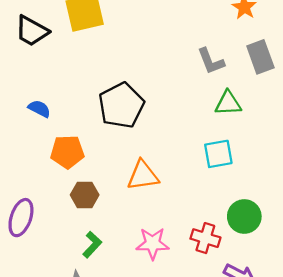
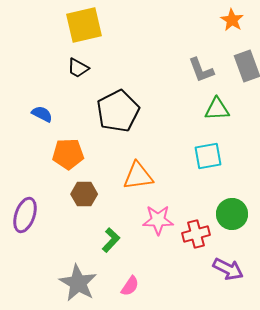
black trapezoid: (32, 31) -> (78, 68), moved, size x0.7
red cross: (205, 238) -> (196, 234), turned -32
pink star: (153, 243) -> (158, 220), moved
green L-shape: (92, 245) -> (111, 240), moved

